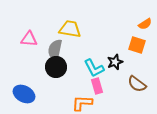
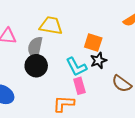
orange square: (137, 45) -> (93, 42), moved

